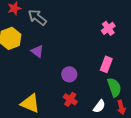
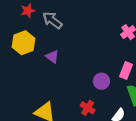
purple circle: (69, 74) -> (101, 81), moved

